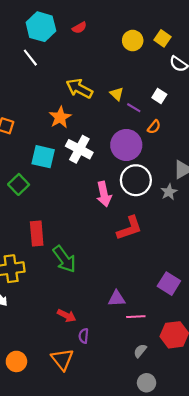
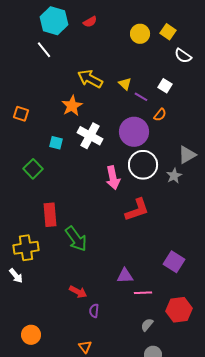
cyan square: (43, 157) -> (56, 143), size x0.6
orange triangle: (62, 359) -> (85, 347), moved, size x0.6

